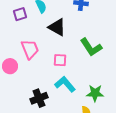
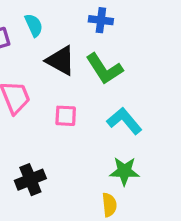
green L-shape: (91, 47) -> (104, 69), moved
cyan L-shape: (65, 84) -> (124, 121), moved

